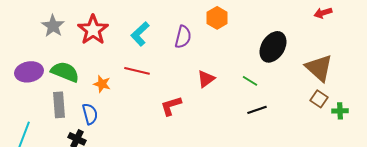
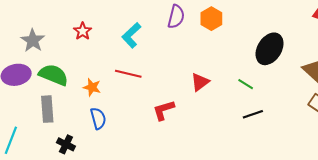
gray star: (53, 26) -> (33, 41), moved
red star: (93, 30) -> (83, 31), size x0.6
purple semicircle: (183, 37) -> (176, 17), moved
blue semicircle: (90, 114) -> (98, 118), moved

